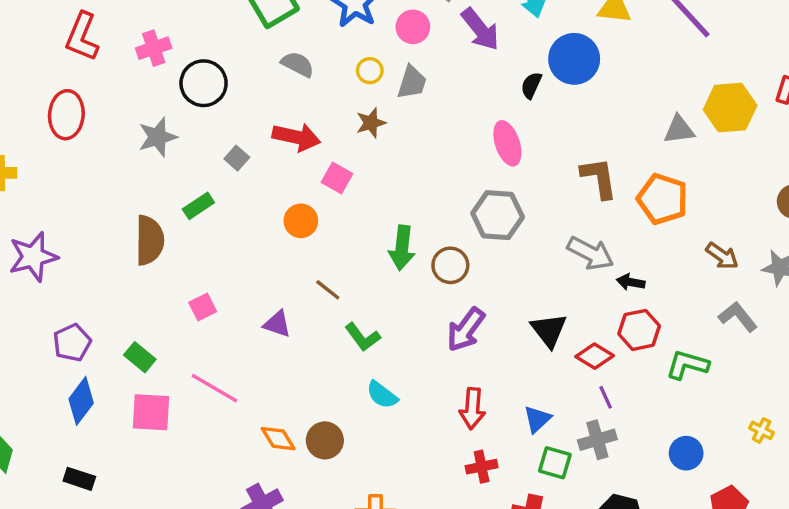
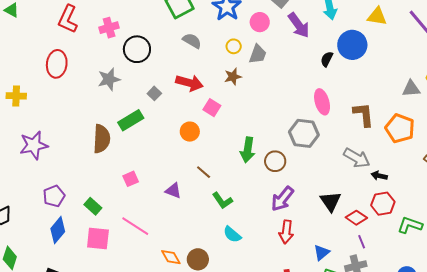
pink ellipse: (507, 143) -> (322, 102), moved
green rectangle: (198, 206) -> (131, 120), size x1.4
red arrow: (472, 408) -> (286, 232), moved

